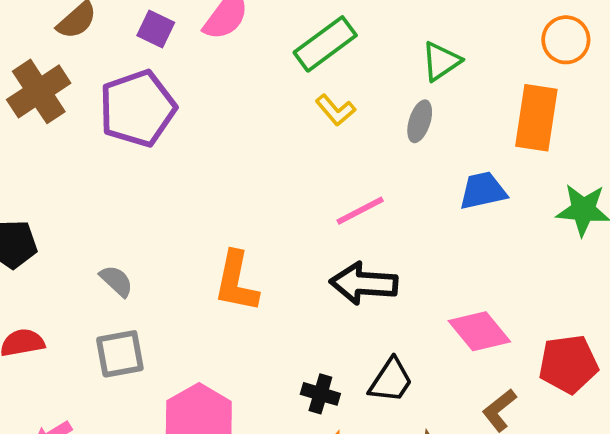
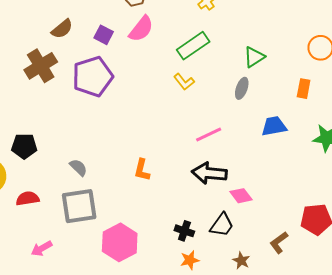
yellow L-shape: (335, 110) -> (184, 82), moved
orange rectangle: (536, 118) -> (304, 89), size x0.6
orange L-shape: (236, 282) -> (142, 170), size x0.7
pink diamond: (479, 331) -> (241, 196), moved, size x0.7
gray square: (120, 354) -> (79, 206), size x1.4

